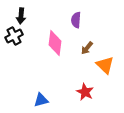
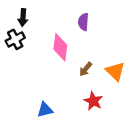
brown arrow: (87, 48) -> (86, 69), moved

